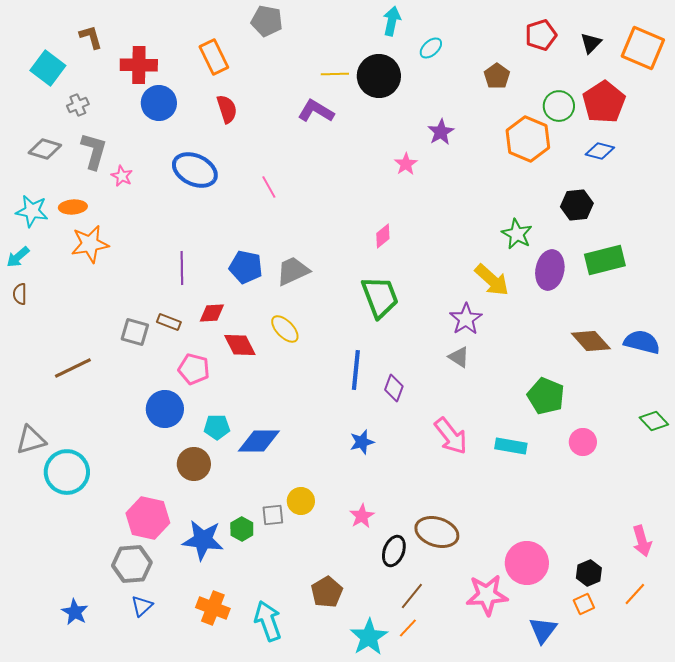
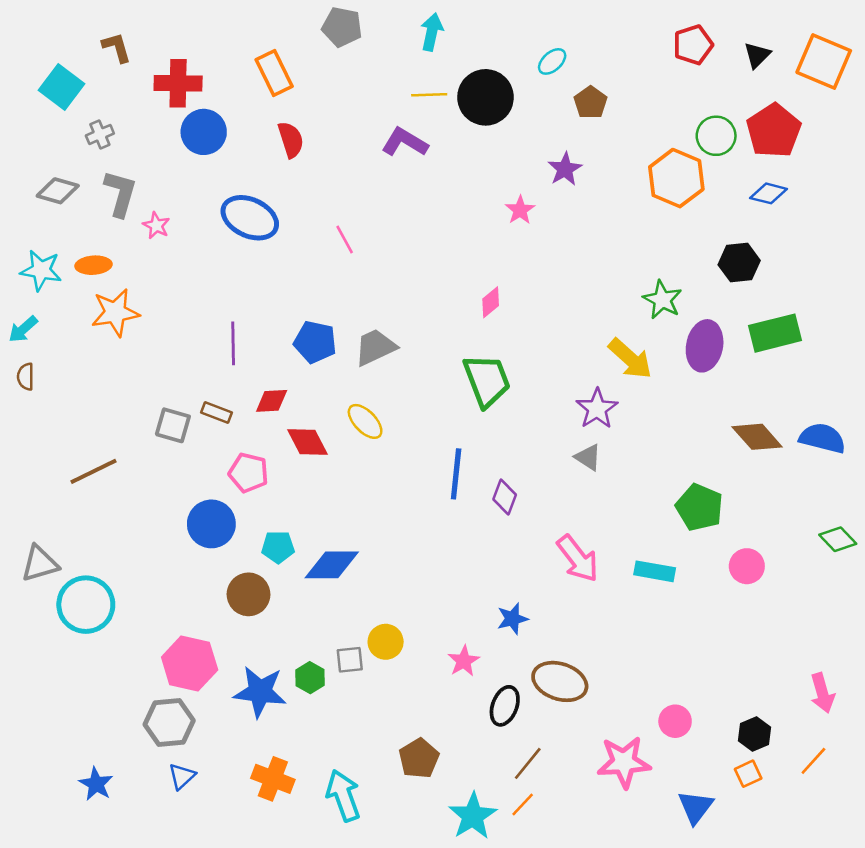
cyan arrow: (392, 21) -> (432, 32), moved
brown pentagon: (497, 76) -> (591, 102), moved
blue star: (362, 442) -> (512, 619), moved
pink circle: (527, 563) -> (675, 721), size x0.6

